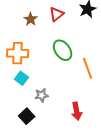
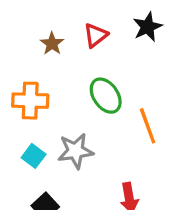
cyan square: (22, 78) -> (34, 156), moved
gray star: (42, 95) -> (75, 151), moved, size x1.5

